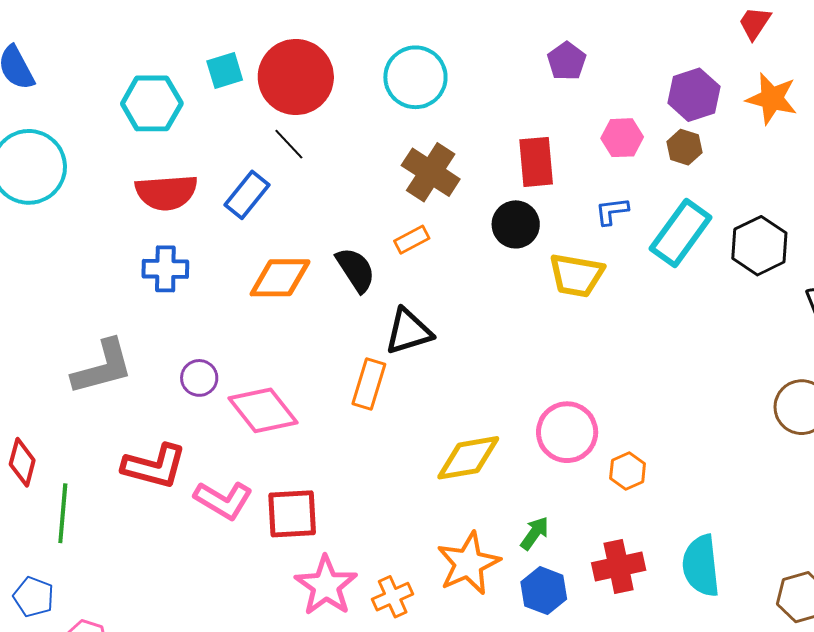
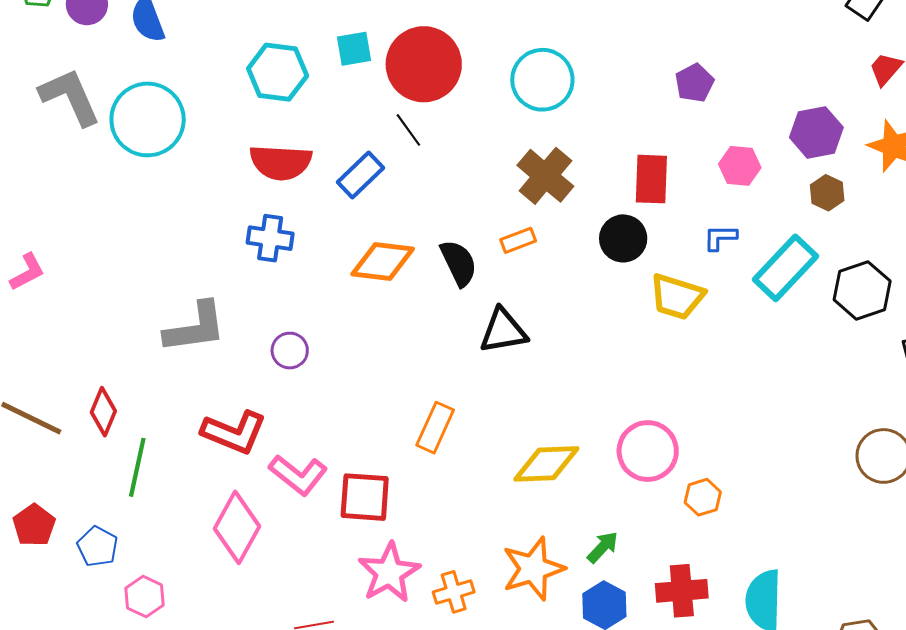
brown hexagon: (684, 147) -> (827, 193), moved
orange rectangle: (369, 384) -> (435, 428), moved
pink diamond: (263, 410) -> (237, 527), moved, turned 60

